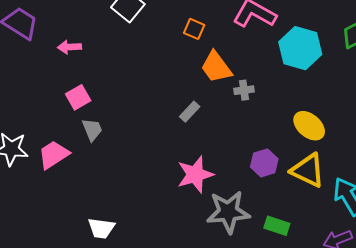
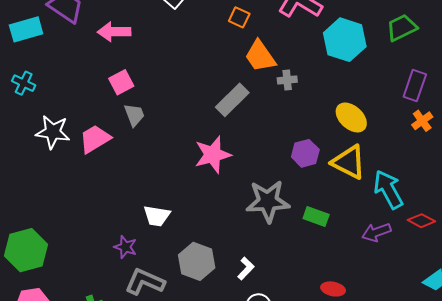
pink arrow: (69, 47) -> (114, 32), size x1.4
gray rectangle: (190, 112) -> (232, 100), size x1.6
pink star: (195, 174) -> (213, 155), moved
white trapezoid: (101, 228) -> (157, 216), moved

